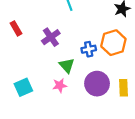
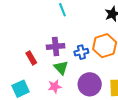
red rectangle: (16, 28) -> (31, 58), moved
purple cross: (51, 37) -> (56, 46), moved, turned 30

